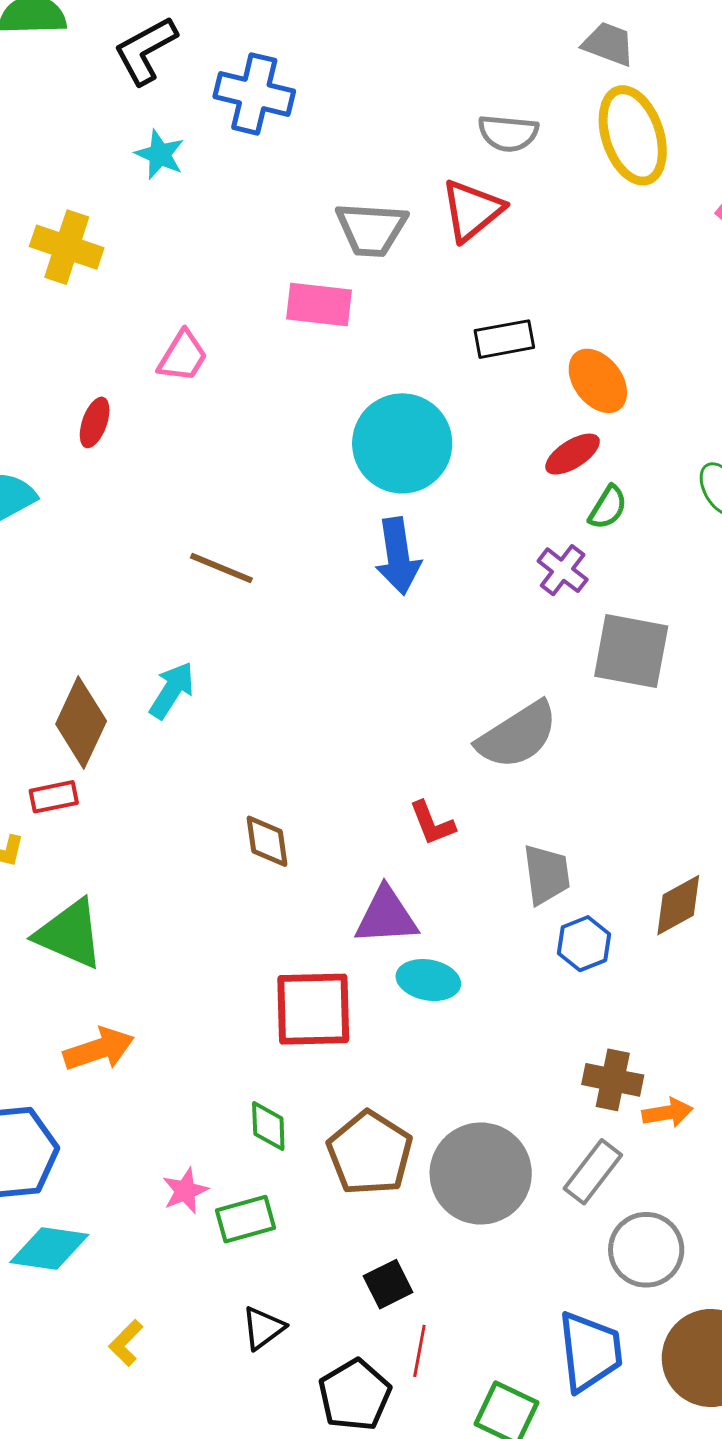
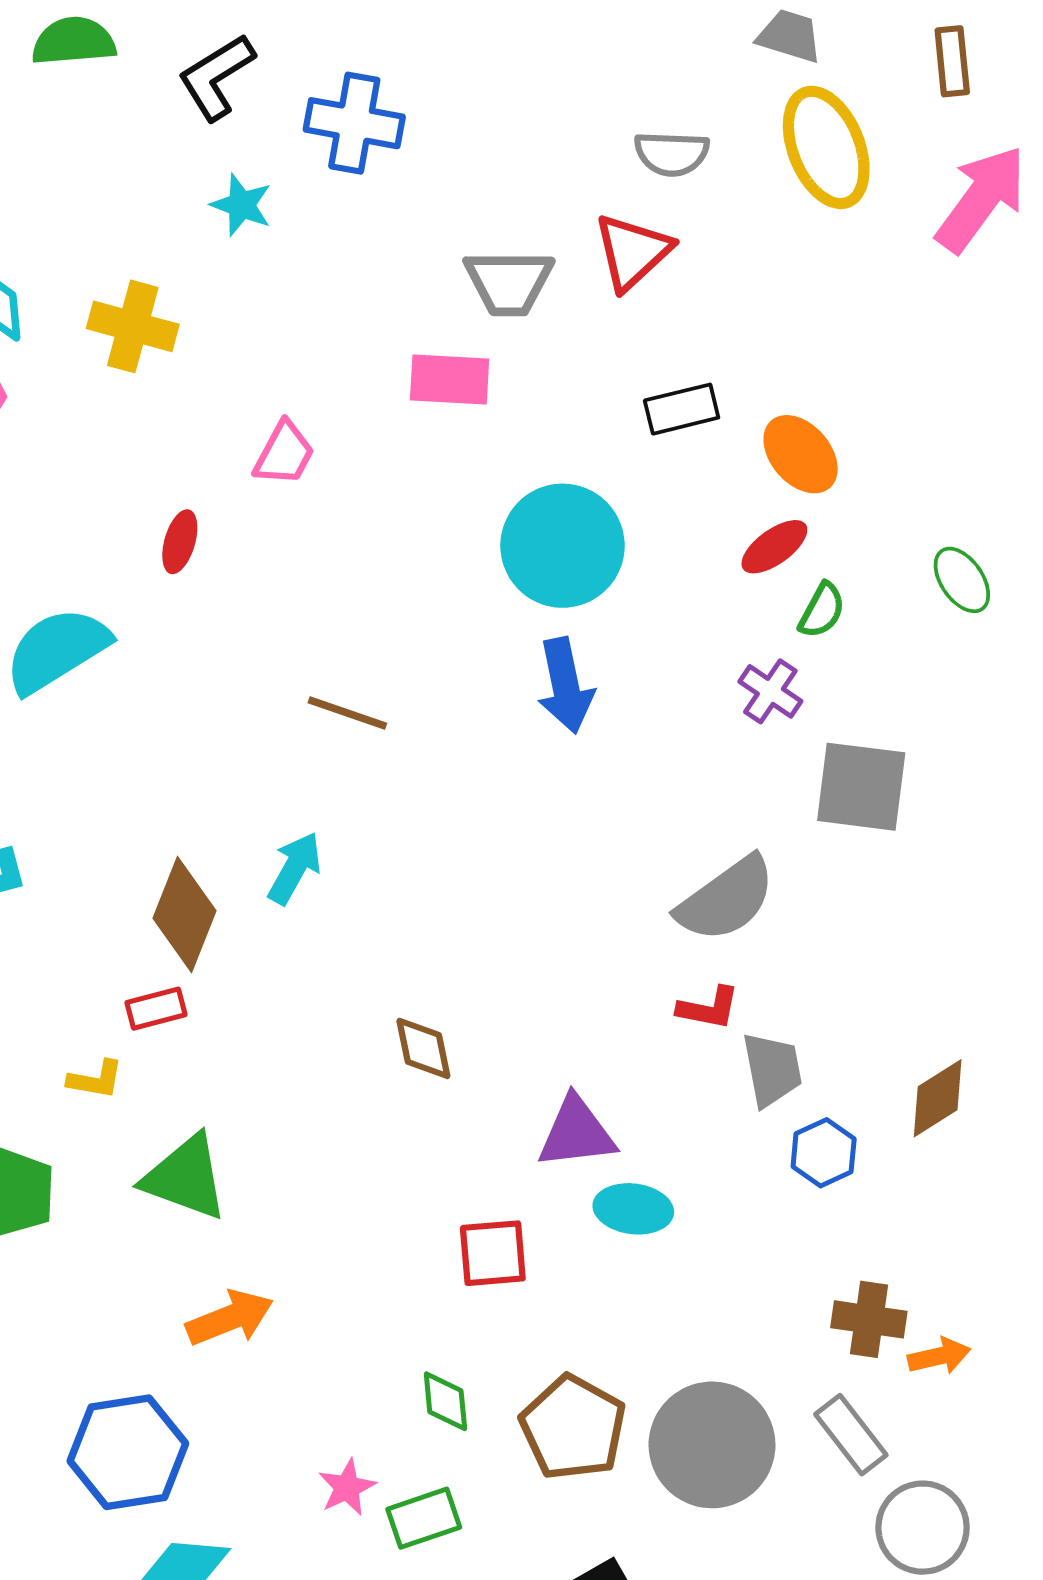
red L-shape: (432, 823) -> (709, 1008), moved, turned -54
red square: (313, 1009) -> (493, 1253), size x0.7
gray rectangle: (593, 1172) -> (851, 1435), turned -72

